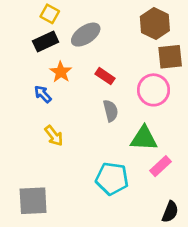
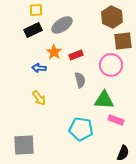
yellow square: (50, 14) -> (36, 10), turned -32
orange star: (61, 72) -> (54, 52), moved
red rectangle: (105, 76) -> (76, 55), turned -56
blue arrow: (43, 94) -> (39, 68), moved, turned -40
pink rectangle: (160, 166) -> (116, 120), turned 63

